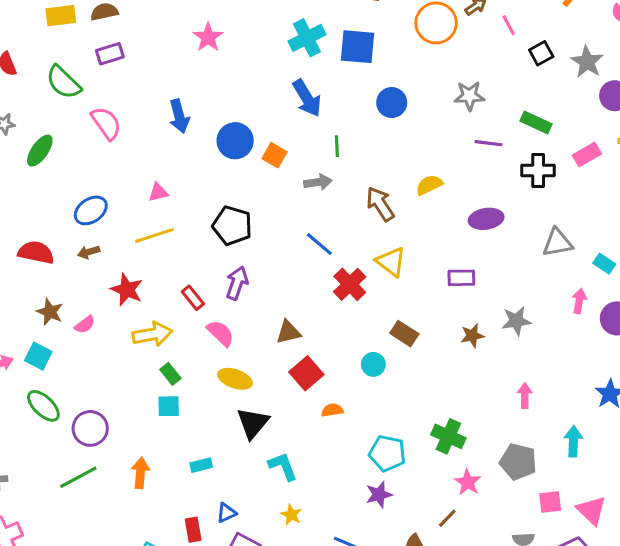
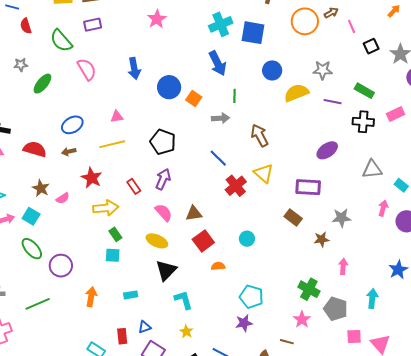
yellow semicircle: (429, 185) -> (296, 93), moved, size x1.4
purple ellipse: (486, 219) -> (327, 150), turned -30
purple rectangle: (461, 278) -> (308, 187), size x1.4
pink semicircle: (220, 333) -> (164, 213), moved
brown rectangle: (404, 334) -> (293, 217), moved
brown star: (472, 336) -> (322, 239), moved
green cross: (448, 436) -> (309, 289), moved
green line: (78, 477) -> (38, 304), moved
brown line: (447, 518) -> (287, 342), turned 56

